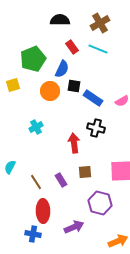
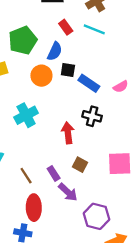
cyan cross: (36, 127) -> (26, 115), size x1.5
brown square: (85, 172) -> (80, 165), turned 32
purple hexagon: (100, 203) -> (96, 216), moved
purple arrow: (74, 227) -> (68, 192), moved, turned 66

